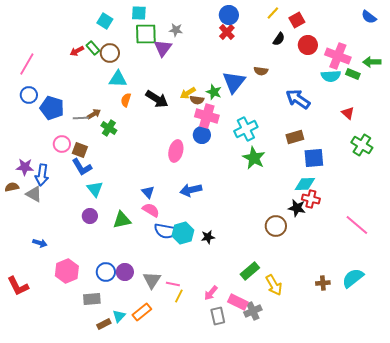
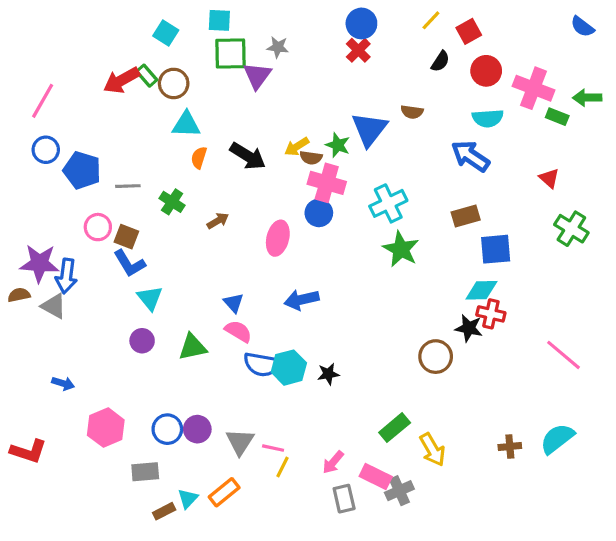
red arrow: (77, 51) -> (122, 80), size x1.6
cyan semicircle: (331, 76) -> (488, 118), moved
brown arrow: (94, 114) -> (218, 221), moved
purple star: (25, 167) -> (39, 263), size x1.4
red L-shape: (18, 286) -> (28, 451), turned -45

